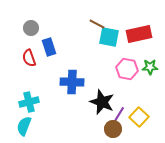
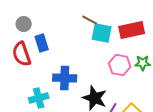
red semicircle: (29, 58) -> (22, 54), size x1.4
cyan cross: (29, 102) -> (39, 98), moved

